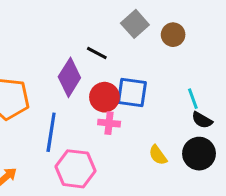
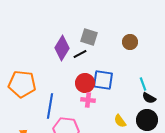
gray square: (135, 24) -> (89, 37), moved, turned -30
black line: (97, 53) -> (80, 54), turned -56
purple diamond: (69, 77) -> (62, 48), moved

